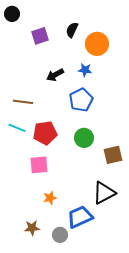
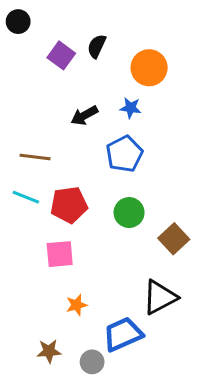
black semicircle: (72, 30) -> (97, 46), moved
purple square: (40, 36) -> (61, 55), turned -36
brown square: (113, 155) -> (174, 239), turned -30

